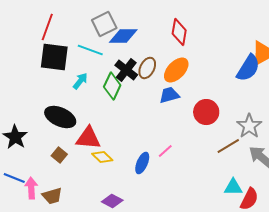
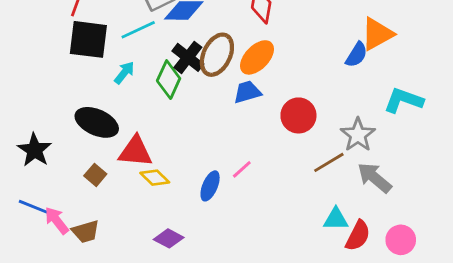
cyan line: (90, 50) -> (138, 30), turned -45
brown ellipse: (147, 68) -> (217, 55), size x1.4
blue semicircle: (248, 68) -> (356, 55), size x0.7
pink arrow: (31, 188) -> (57, 221), turned -35

